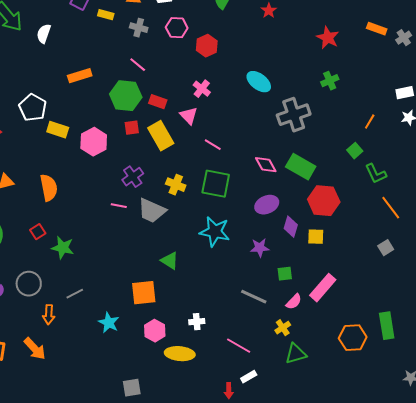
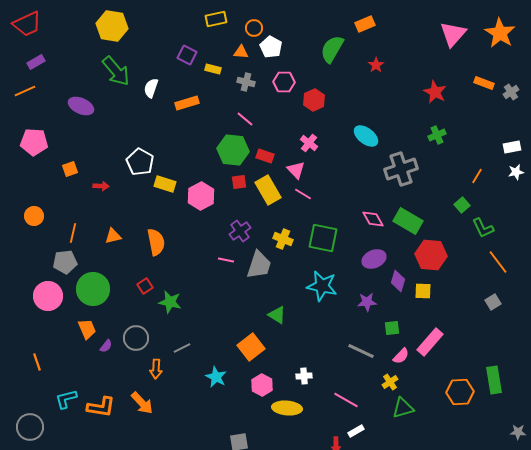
orange rectangle: (80, 76) -> (187, 103), moved
pink line: (213, 145) -> (303, 194), moved
gray trapezoid: (152, 211) -> (259, 265), turned -96
orange square: (144, 293) -> (251, 347), turned -32

